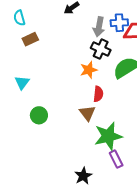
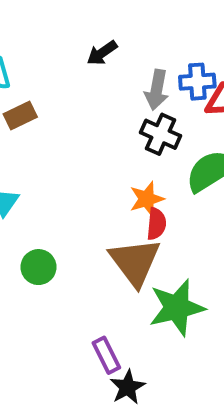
orange star: (89, 70) -> (147, 199), moved
brown triangle: (87, 113) -> (135, 262), size x1.6
purple rectangle: (116, 159) -> (106, 355), moved

